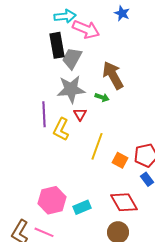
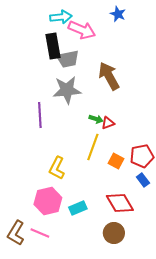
gray trapezoid: (72, 58) -> (68, 59), turned -130
green arrow: (102, 97) -> (96, 119), moved
red triangle: (80, 114) -> (108, 123), moved, turned 40
yellow L-shape: (61, 129) -> (57, 168), moved

